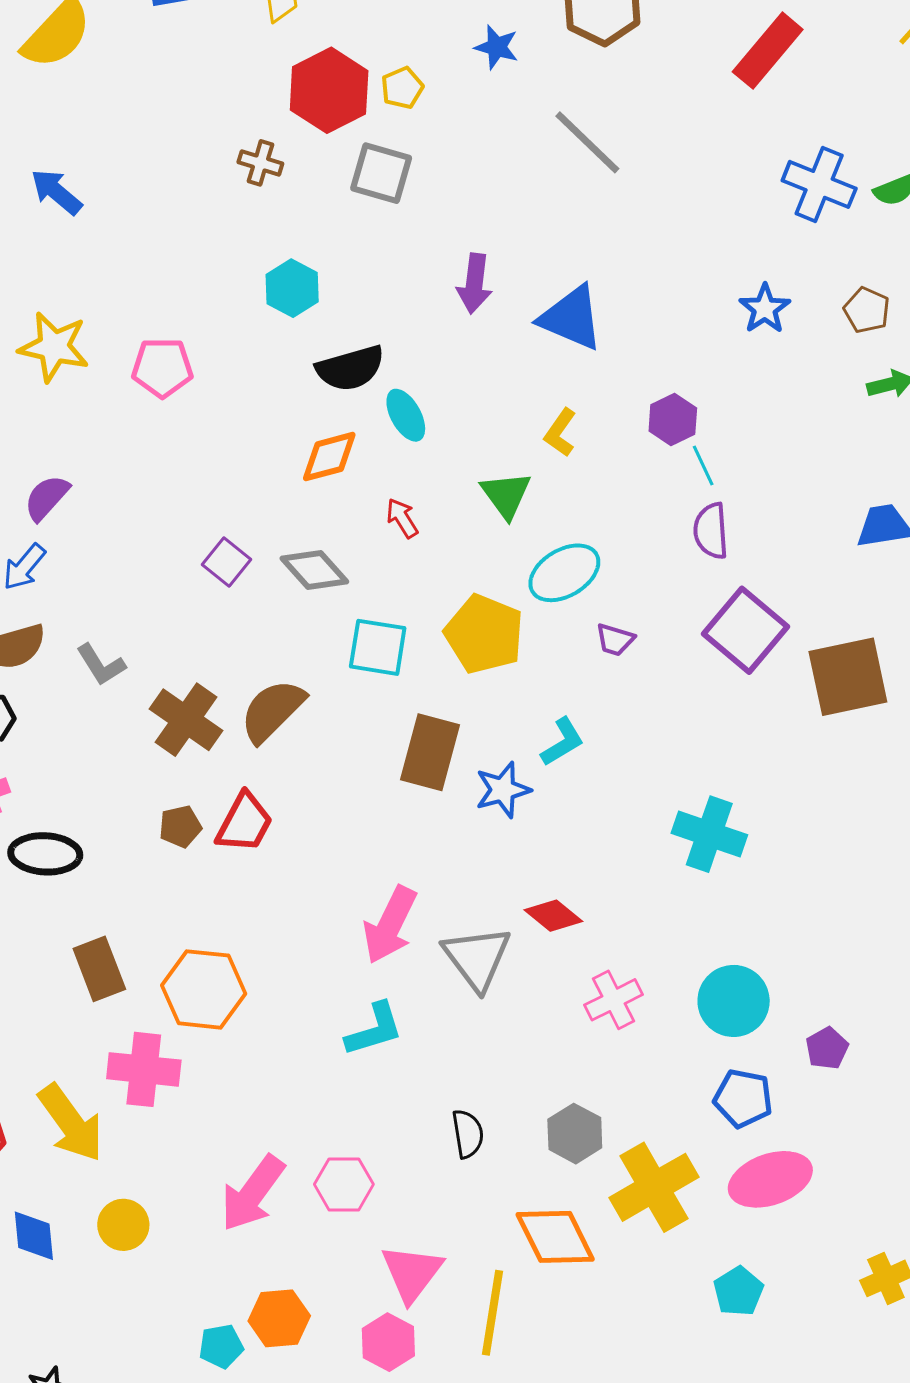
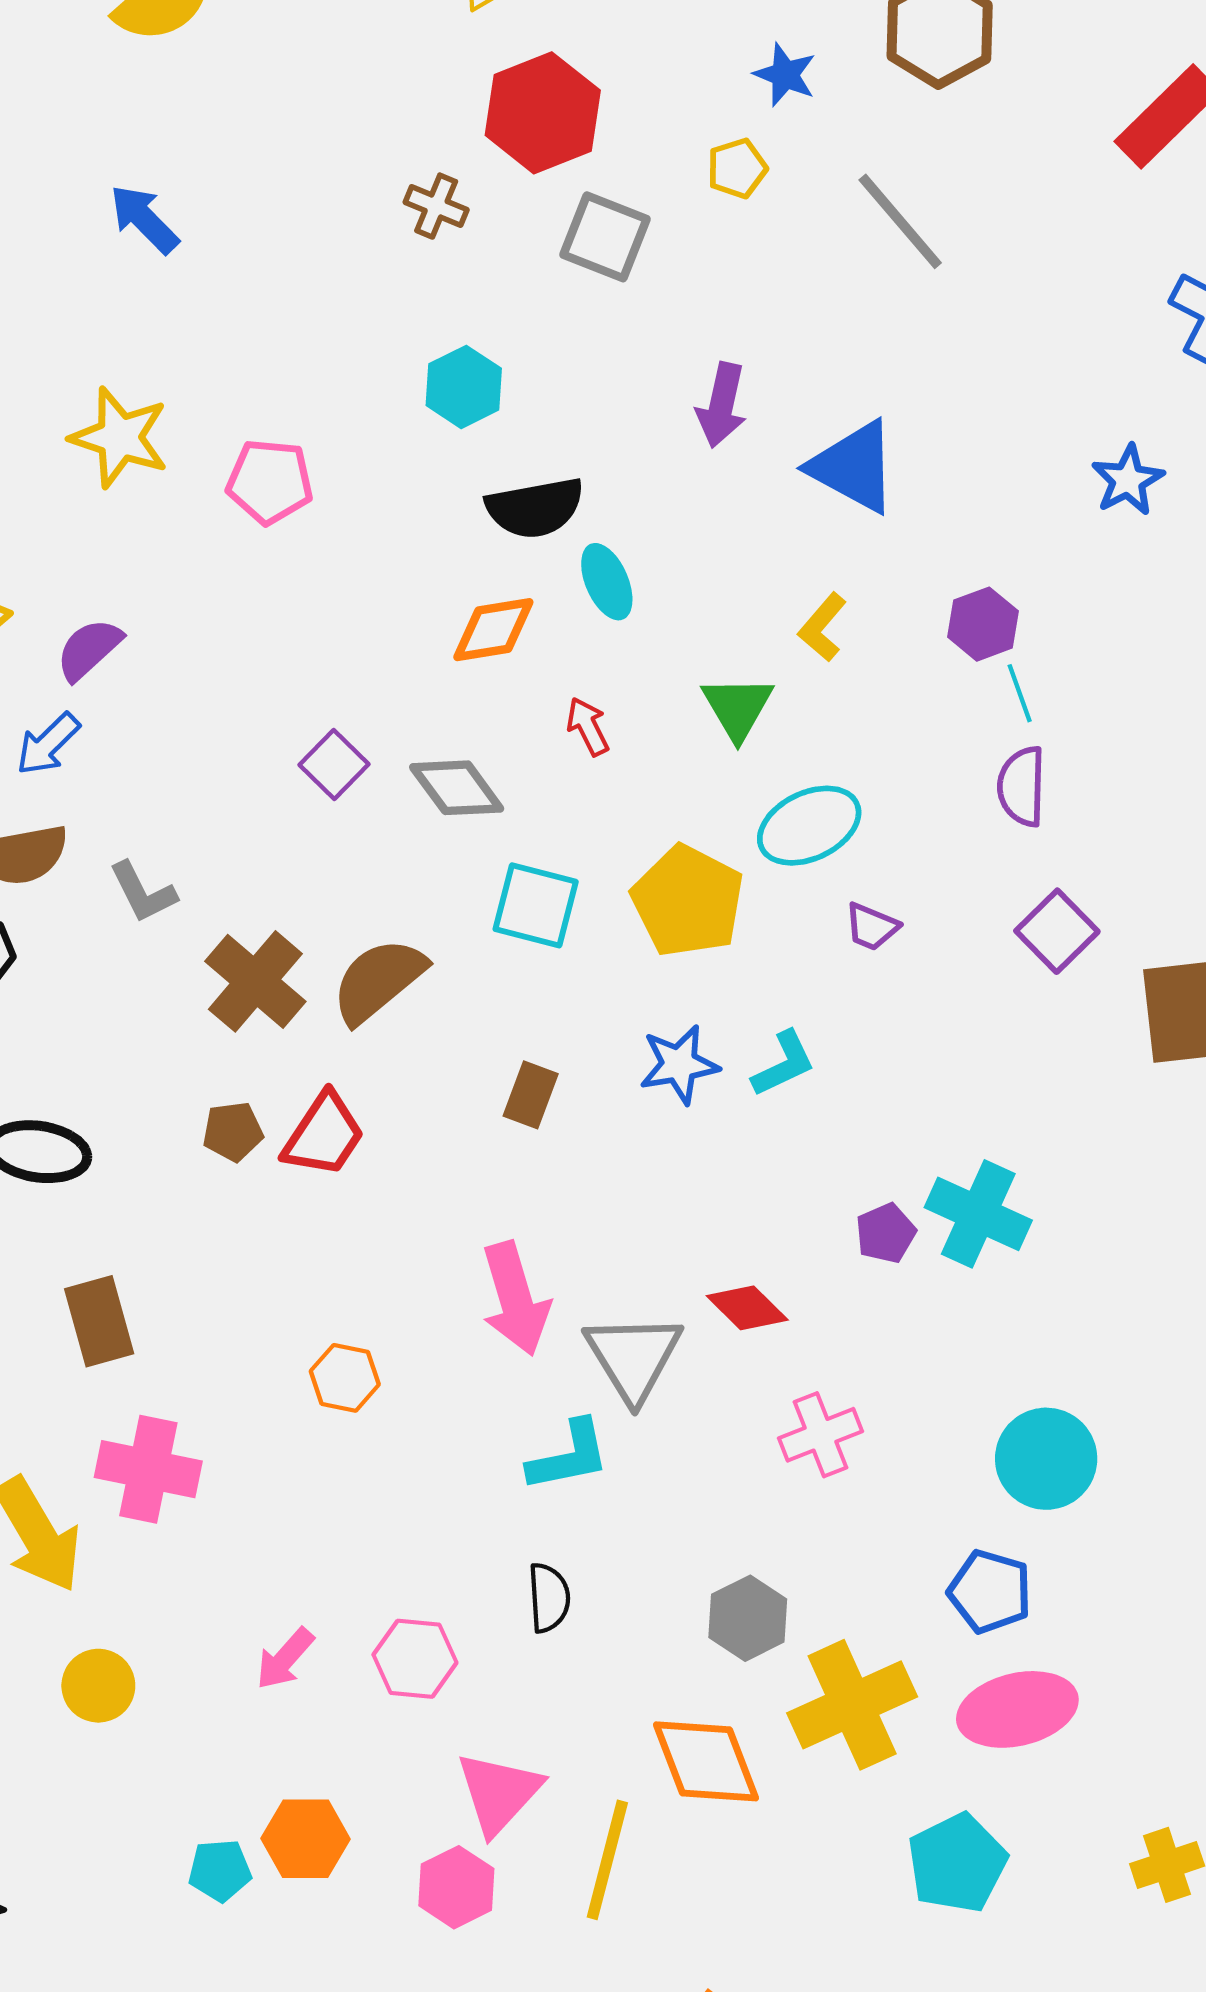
yellow pentagon: (402, 88) -> (737, 168), moved
purple square: (745, 630) -> (1057, 931), size x0.7
brown rectangle: (430, 752) -> (531, 1095), moved, size x0.6
blue star: (503, 790) -> (679, 1064), moved
pink arrow: (390, 925) -> (515, 1299), turned -48
orange hexagon: (204, 989) -> (345, 1378), moved, size x0.6
cyan circle: (734, 1001) -> (1046, 1459), moved
cyan L-shape: (374, 1029) -> (569, 1456), moved
purple pentagon: (827, 1048) -> (886, 1233), moved
black semicircle: (468, 1134) -> (549, 1598), moved
pink arrow: (253, 1193) -> (285, 1659), size x0.6
cyan pentagon: (738, 1291) -> (957, 1863), size x1.4

